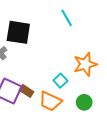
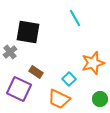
brown rectangle: (27, 91) -> (36, 72), moved
green circle: (84, 102) -> (100, 99), moved

